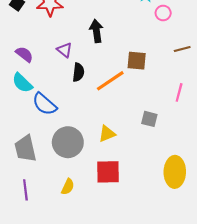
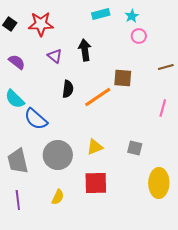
pink circle: (163, 13) -> (139, 36), moved
purple triangle: (65, 50) -> (55, 56), moved
purple semicircle: (24, 54) -> (17, 62), moved
gray square: (149, 119) -> (135, 148), moved

